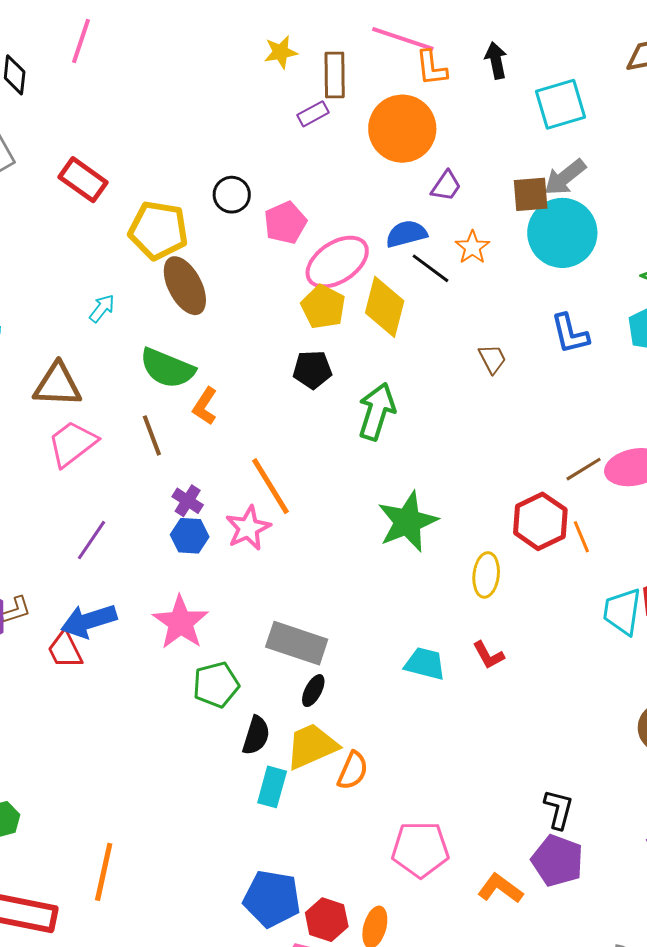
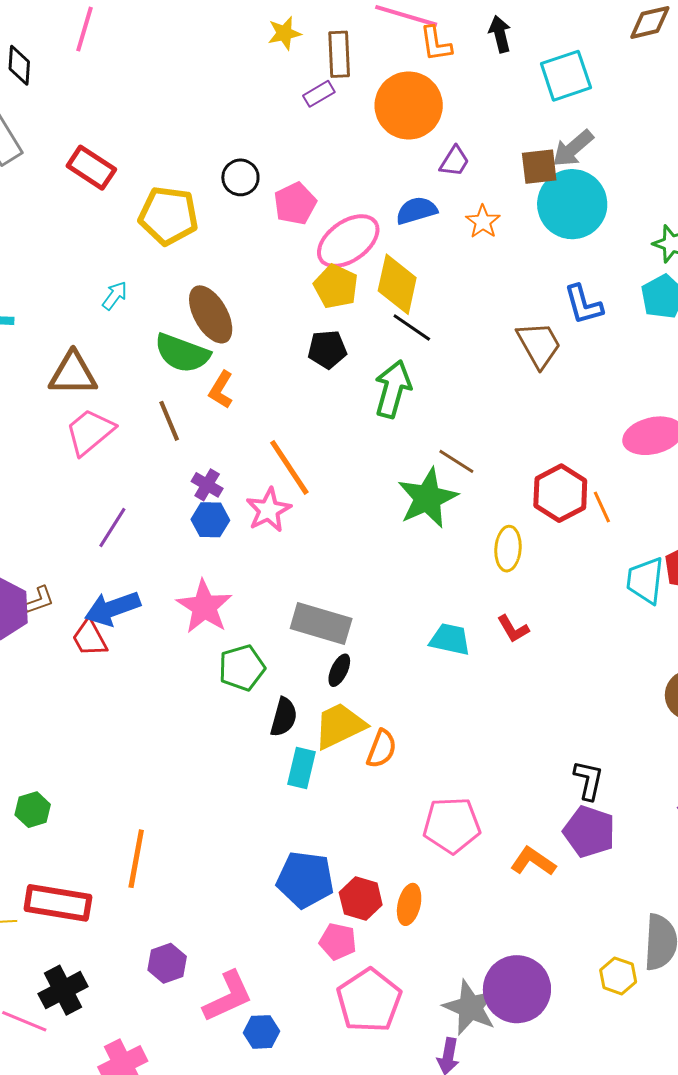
black line: (431, 268) -> (412, 328), moved
brown ellipse: (185, 286) -> (211, 314), moved
brown trapezoid: (492, 359) -> (539, 345), moved, size x1.6
brown line: (584, 469) -> (456, 461), moved, turned 66

